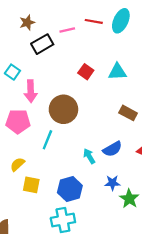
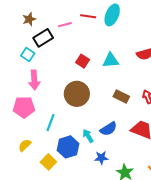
cyan square: (12, 72) -> (28, 55), moved
brown circle: (63, 109) -> (77, 94), moved
blue star: (112, 183) -> (101, 158), moved
yellow square: (31, 185) -> (48, 162), moved, turned 35
blue hexagon: (70, 189) -> (68, 147), moved

